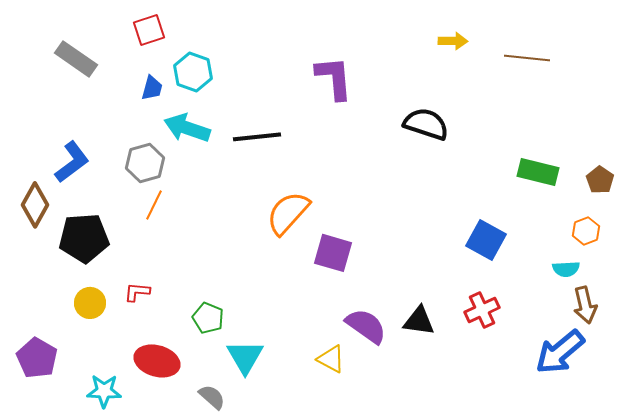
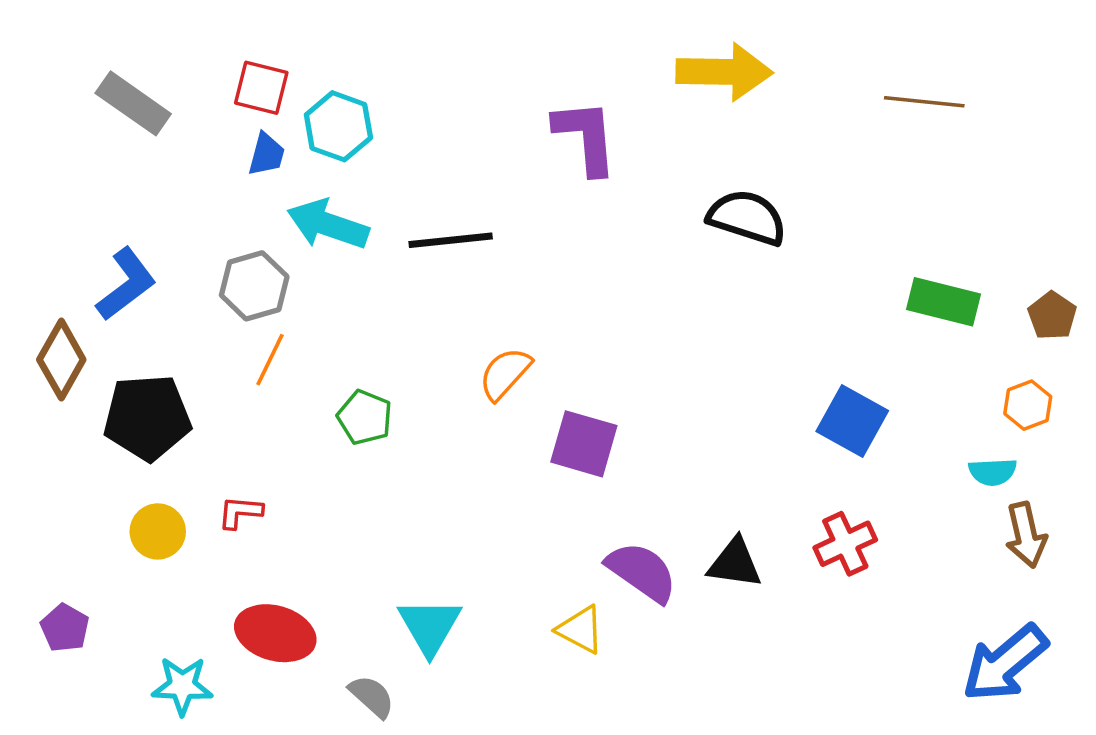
red square: (149, 30) -> (261, 88), moved, turned 32
yellow arrow: (453, 41) -> (724, 72), moved, size x1.8
orange semicircle: (288, 213) -> (505, 374), size x0.7
green pentagon: (208, 318) -> (365, 417), moved
blue arrow: (560, 352) -> (1005, 663), moved
purple pentagon: (37, 358) -> (65, 628), size x0.7

